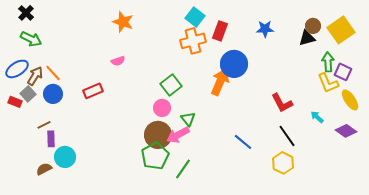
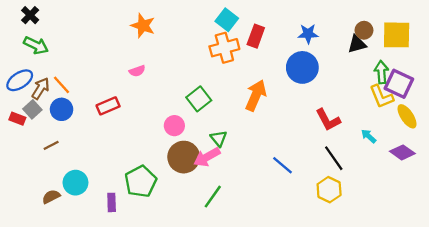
yellow square: (341, 30) -> (397, 35), turned 36
blue circle: (234, 64) -> (302, 67), moved
purple square: (343, 72) -> (399, 84), size x1.4
pink circle: (162, 108) -> (174, 126), moved
purple rectangle: (51, 139) -> (112, 202), moved
green pentagon: (155, 156) -> (141, 181), moved

